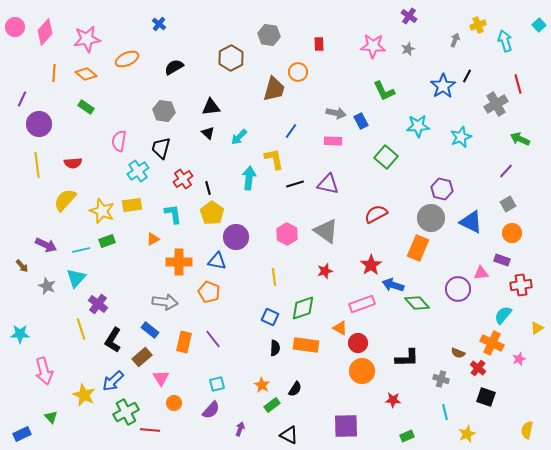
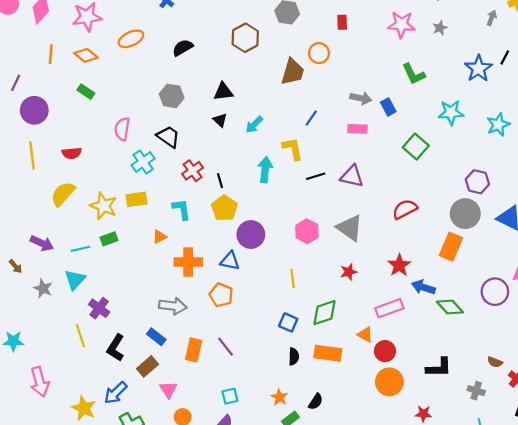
black trapezoid: (161, 148) -> (168, 137), turned 110

